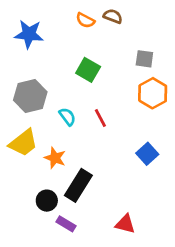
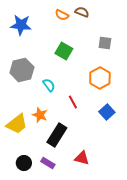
orange hexagon: (153, 93) -> (100, 78), moved
red line: (100, 118) -> (73, 102), moved
yellow trapezoid: (23, 143) -> (17, 124), moved
black circle: (47, 201) -> (24, 163), moved
red triangle: (125, 224) -> (82, 158), moved

